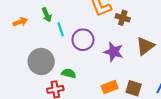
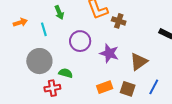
green arrow: (47, 15) -> (59, 12), moved
cyan line: (61, 29) -> (44, 29), moved
brown triangle: (145, 46) -> (139, 62), moved

